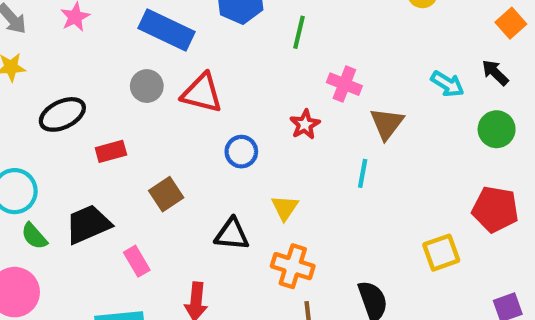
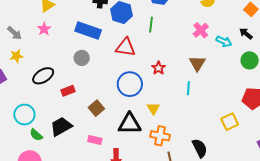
pink cross: (344, 84) -> (201, 30), moved, turned 35
red triangle: (202, 93) -> (125, 47), moved
blue circle: (241, 152) -> (130, 84), size x1.6
black triangle: (232, 234) -> (130, 124), size x1.4
pink rectangle: (137, 261) -> (95, 140), moved, turned -40

